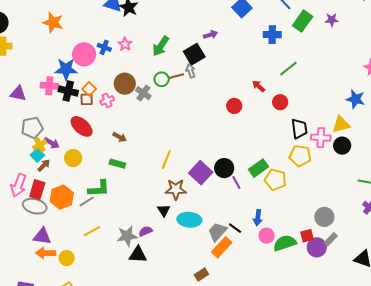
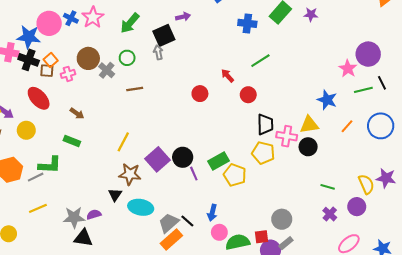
pink star: (125, 44) -> (93, 17), size x1.5
brown line: (176, 76) -> (135, 89), moved

